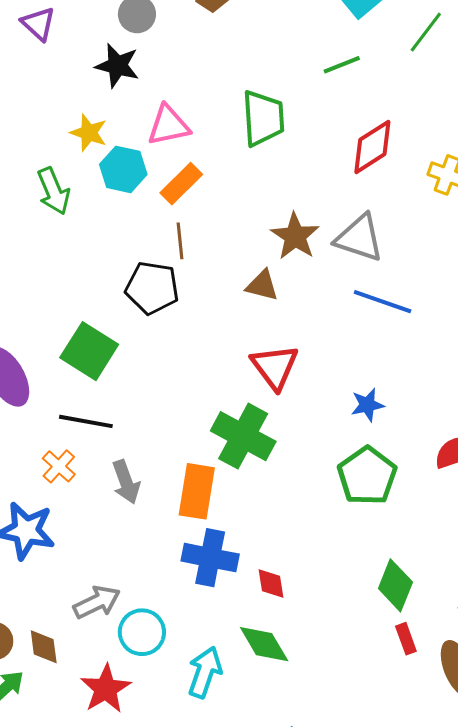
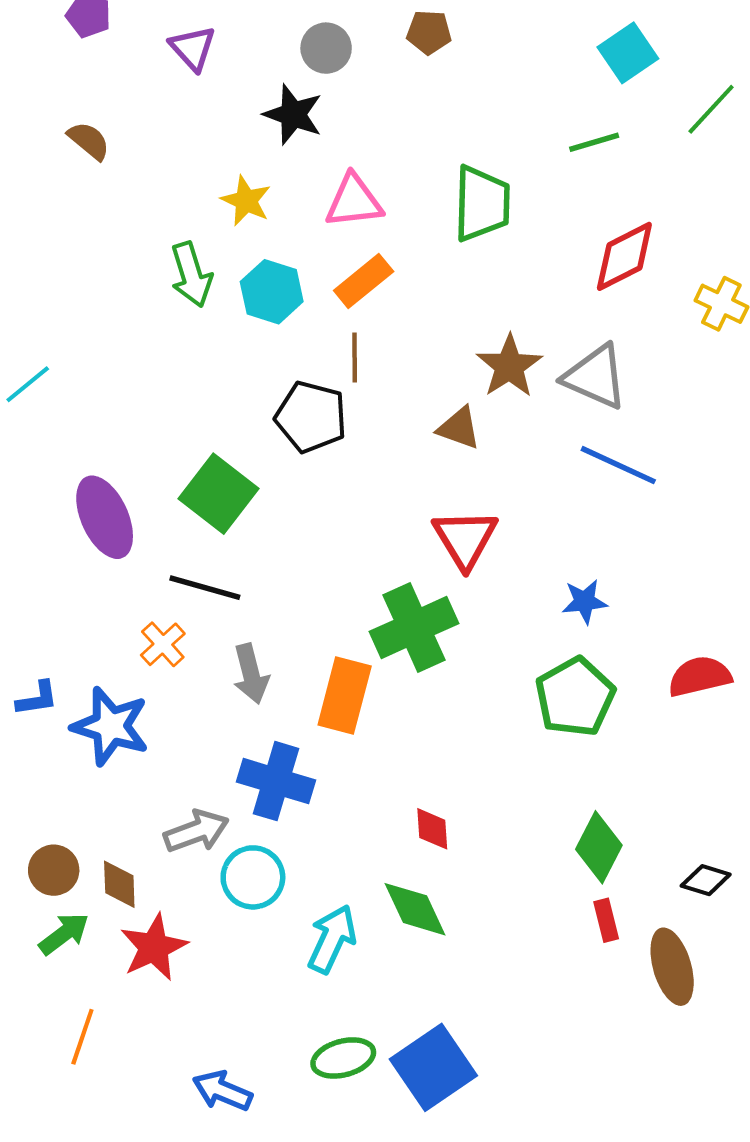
cyan hexagon: (123, 169) -> (272, 292), moved
green cross: (243, 436) -> (414, 627), turned 32
blue cross: (210, 558) -> (276, 781), moved
red star: (106, 689) -> (154, 947), moved

